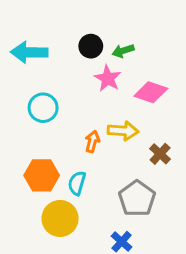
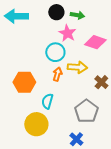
green arrow: (123, 51) -> (77, 15), turned -152
cyan circle: (43, 108) -> (55, 52), moved
orange hexagon: (42, 175) -> (24, 82), moved

